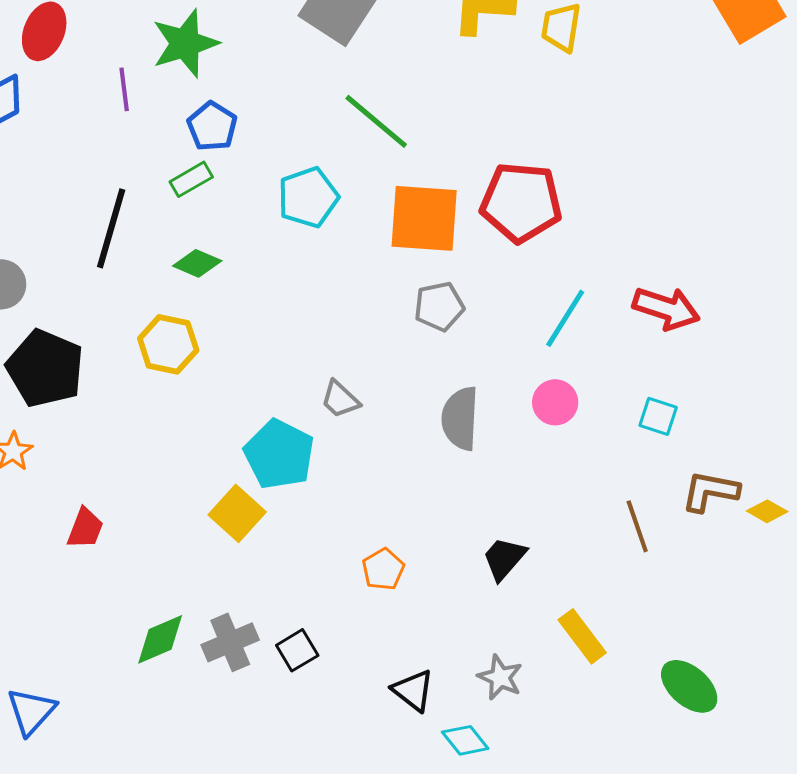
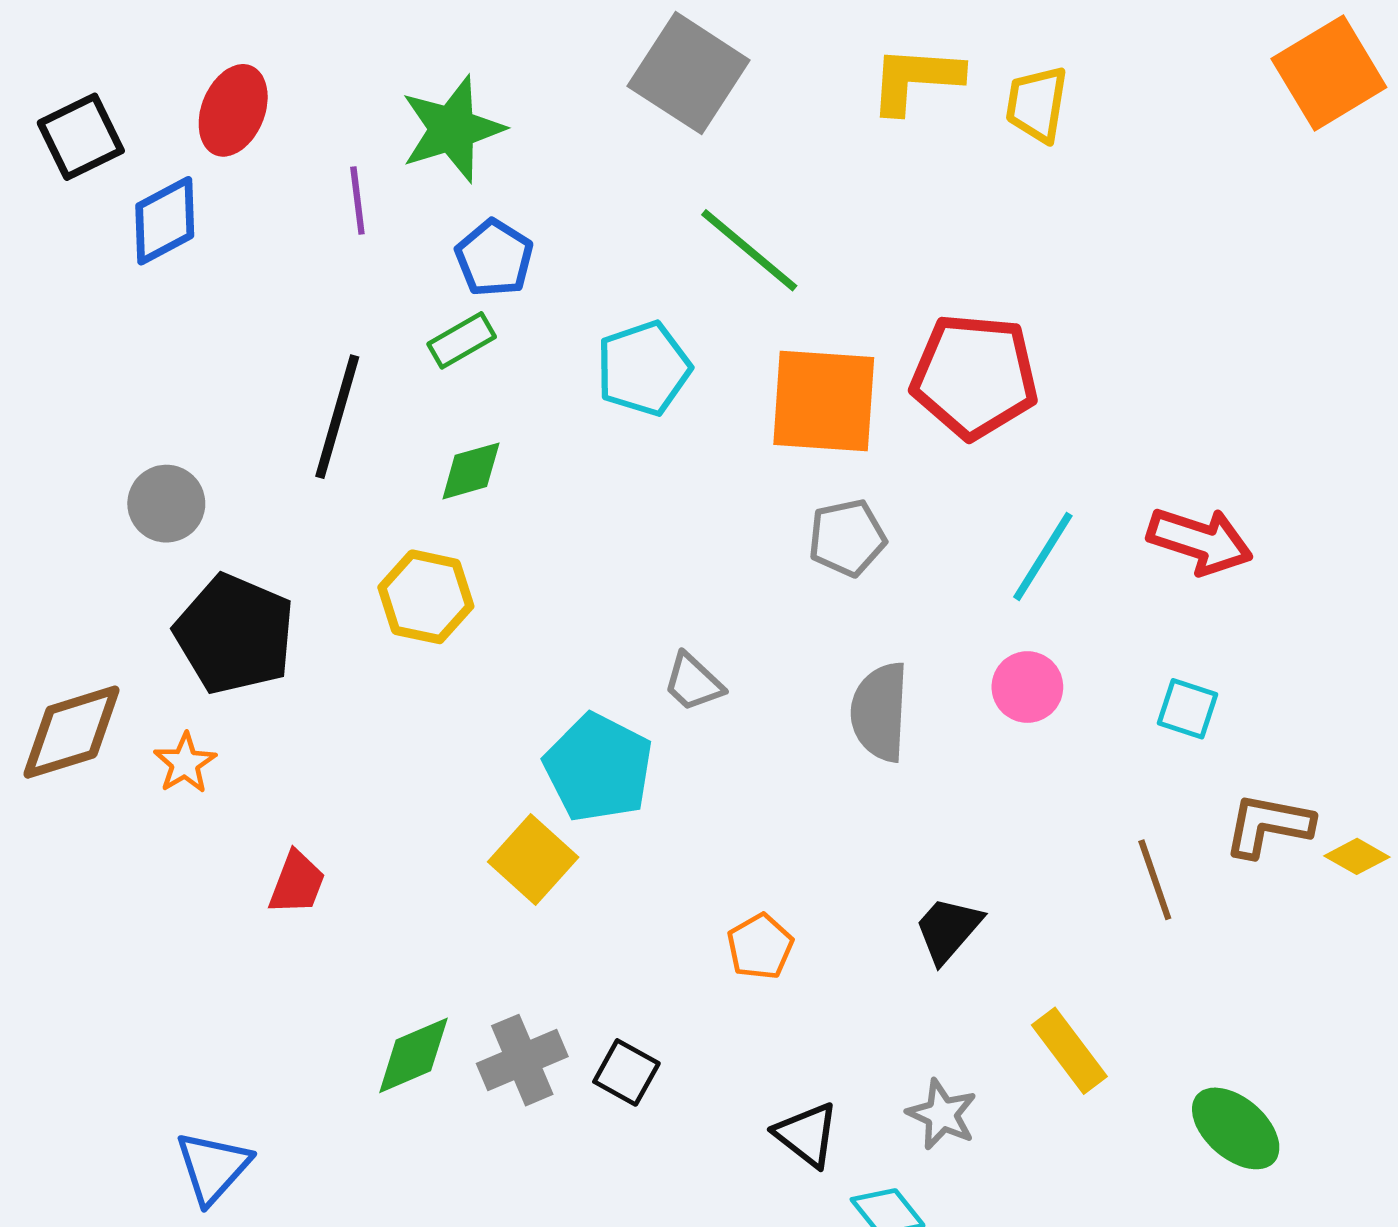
green diamond: (197, 263) -> (471, 471), turned -39
black square: (297, 650) -> (626, 1072), turned -30

